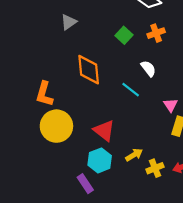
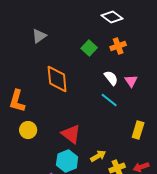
cyan line: (131, 90) -> (109, 100), moved
pink triangle: (171, 105) -> (131, 81), moved
yellow circle: (56, 126) -> (28, 130), size x0.6

